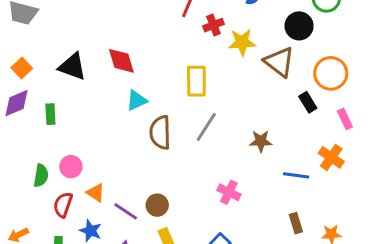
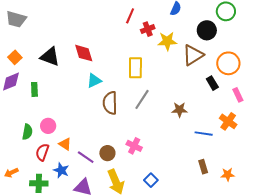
brown triangle: (279, 62) -> (193, 55), turned 50
pink cross: (229, 192) -> (134, 146), moved

